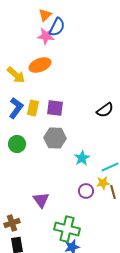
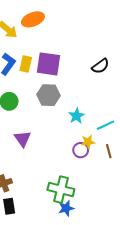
purple square: (55, 108) -> (49, 64), size x1.4
yellow star: (103, 183) -> (88, 142), moved
purple triangle: (41, 200) -> (23, 139), moved

